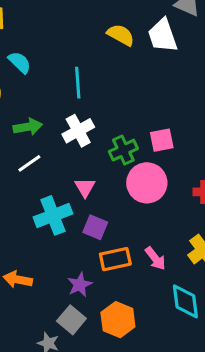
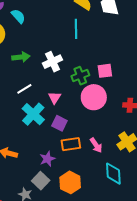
cyan line: (78, 83) -> (76, 29), moved
white line: (29, 163) -> (24, 89), moved
cyan cross: (53, 215) -> (33, 114), turned -30

